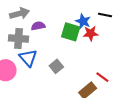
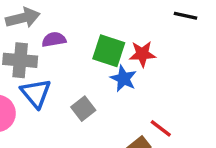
black line: (105, 15) -> (186, 16), moved
blue star: (83, 21) -> (123, 79), moved

